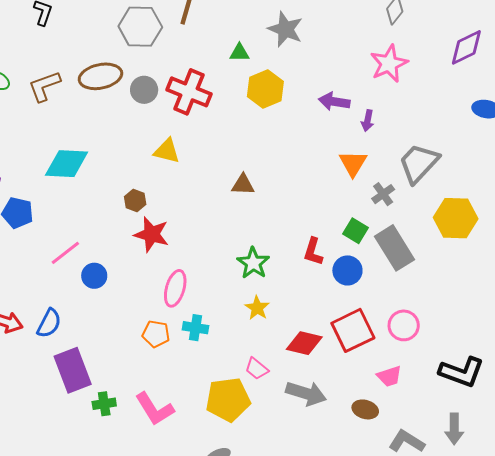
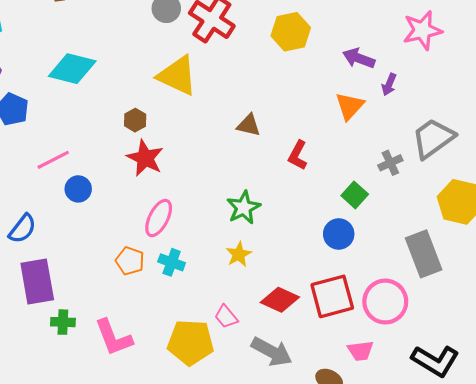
yellow triangle: (167, 151) -> (177, 76), size x1.5
orange triangle: (353, 163) -> (350, 106), moved
gray rectangle: (395, 248) -> (424, 254), moved
red L-shape: (313, 252) -> (298, 155), moved
pink circle: (404, 325) -> (385, 302), size x1.4

